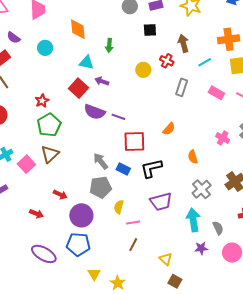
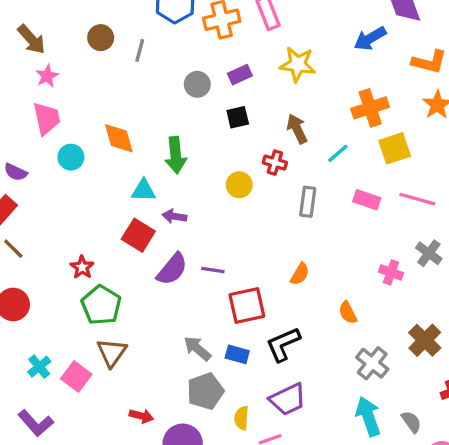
green arrow: (109, 45) -> (176, 155), size x1.5
cyan circle: (45, 48) -> (71, 157), moved
purple semicircle: (95, 112) -> (172, 269), turned -60
purple trapezoid: (161, 202) -> (288, 399), moved

